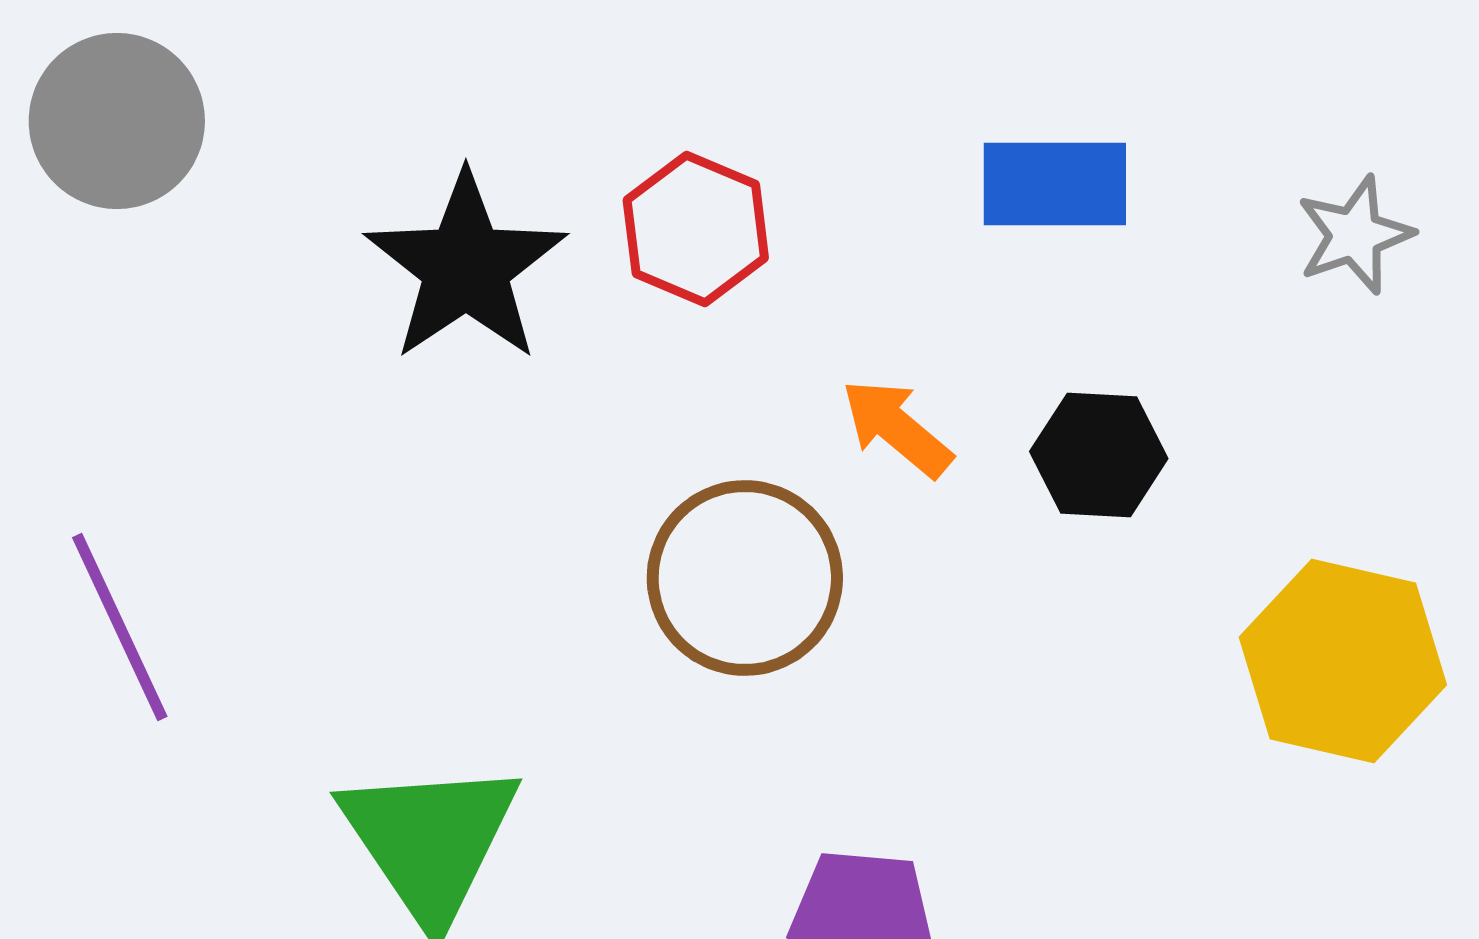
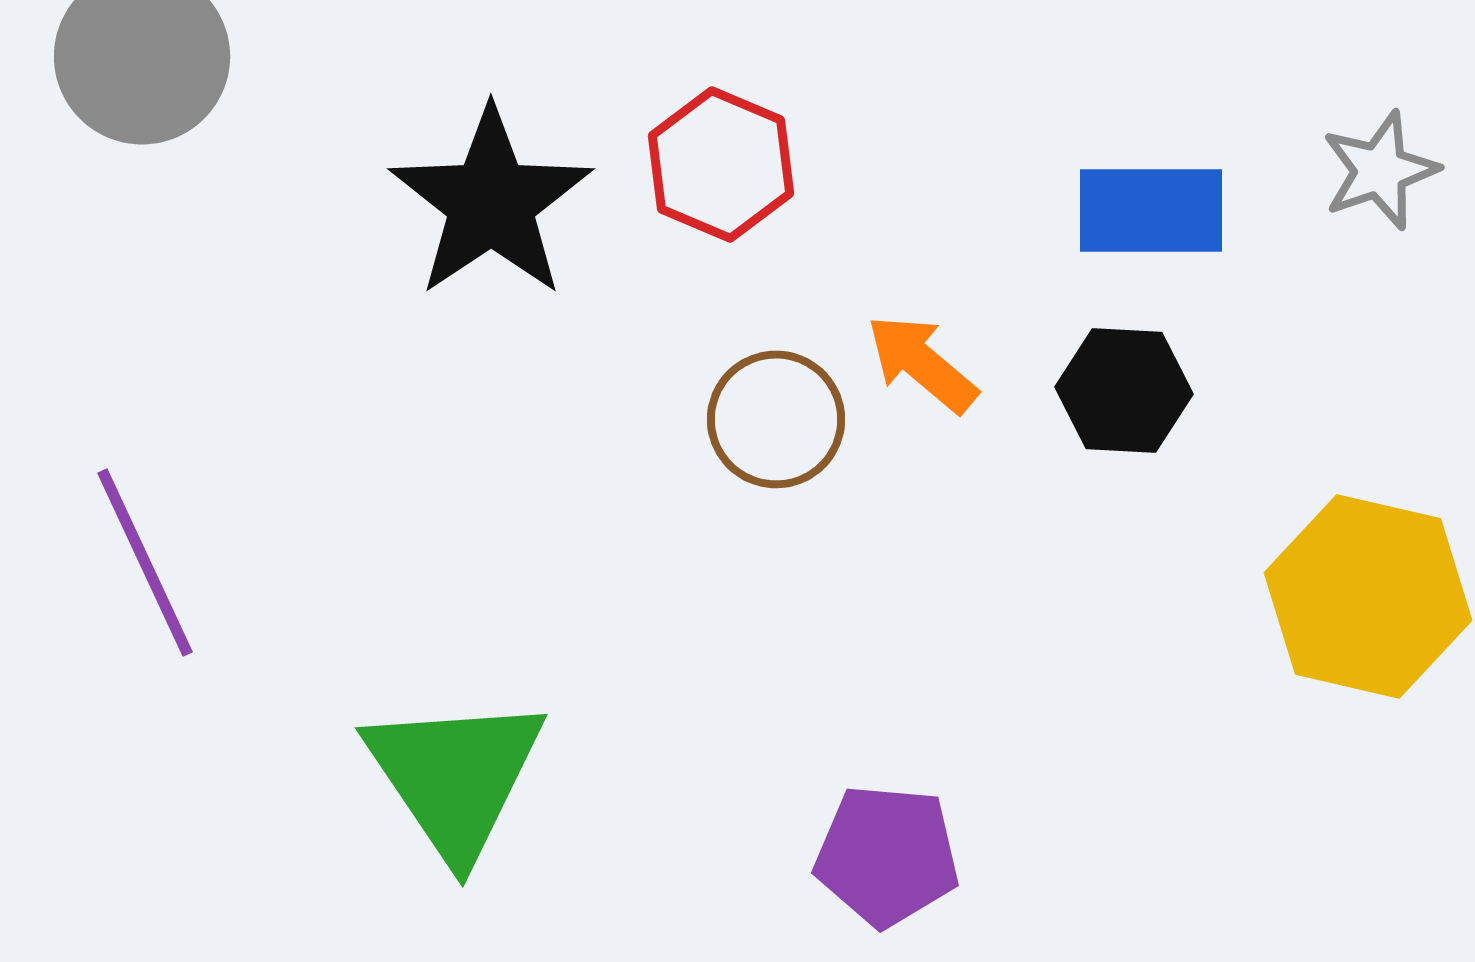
blue rectangle: (1055, 184) -> (1151, 210), moved
brown circle: (745, 578) -> (776, 419), moved, size x0.7

